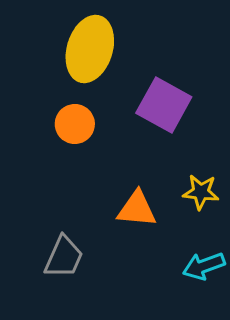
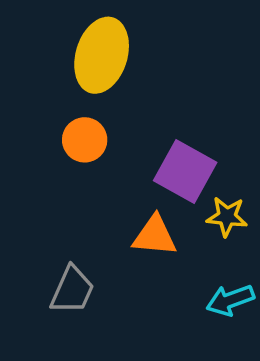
purple square: (164, 105) -> (185, 171), moved

